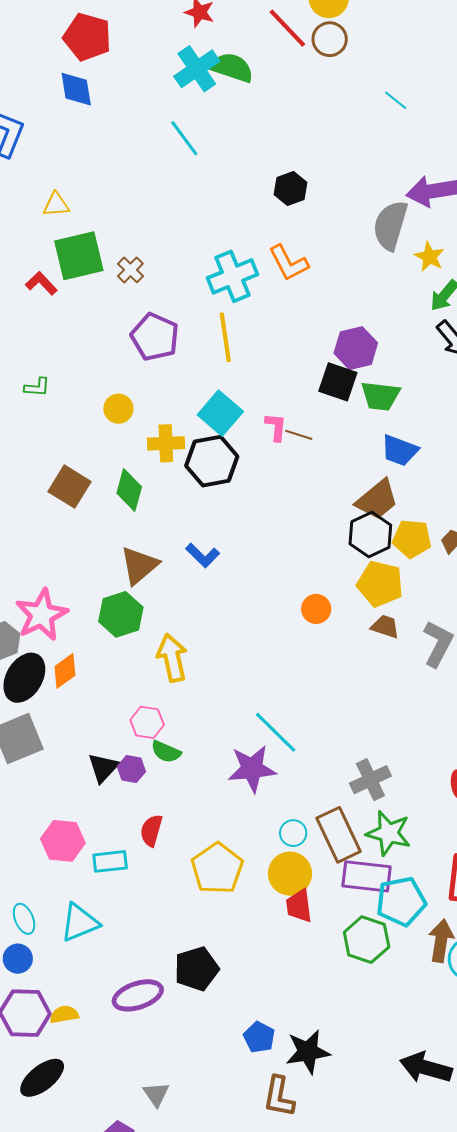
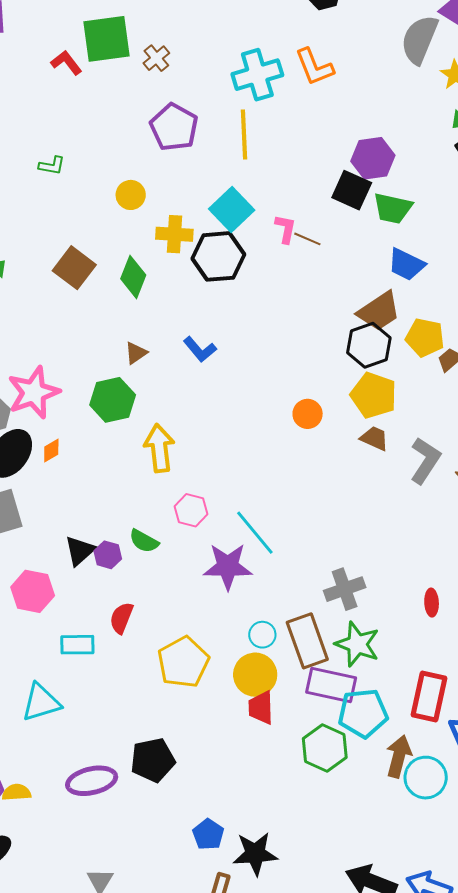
yellow pentagon: (412, 539) -> (425, 338), moved
brown triangle: (139, 565) -> (136, 353), size x0.6
orange diamond: (65, 671) -> (51, 451), size x0.7
pink hexagon: (147, 722) -> (191, 510), moved
pink hexagon: (63, 841) -> (33, 591), moved

